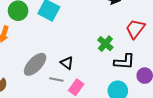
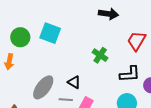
green cross: (105, 44) -> (100, 55), moved

